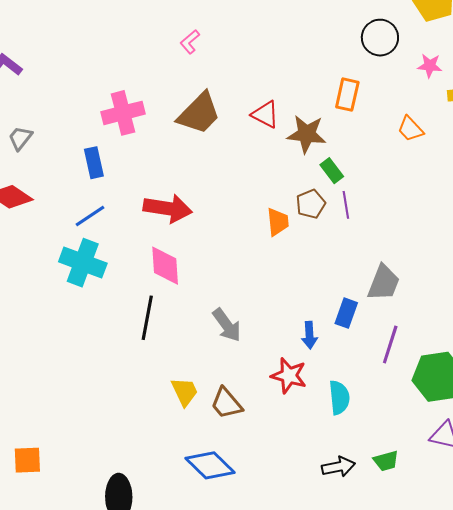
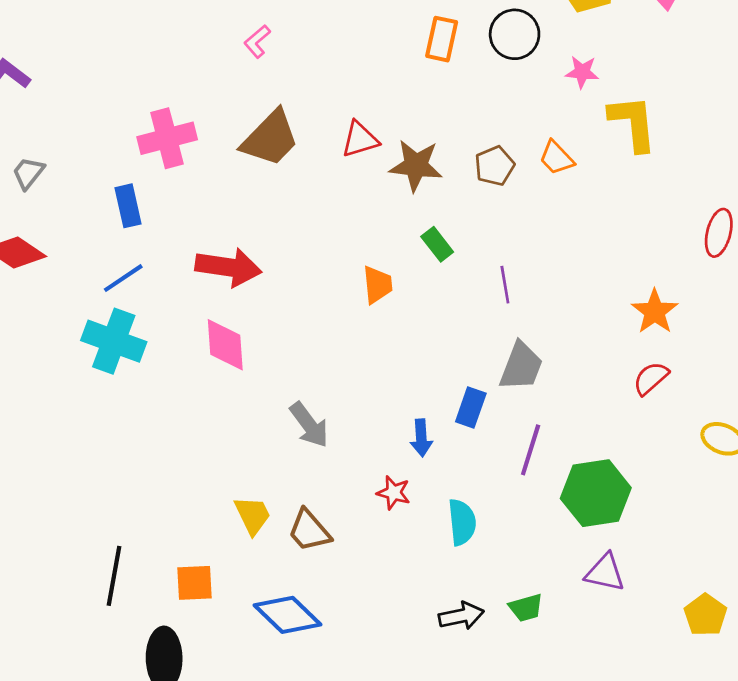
orange rectangle: (347, 95) -> (442, 39), moved
red triangle: (265, 114) -> (360, 139), turned -44
green rectangle: (332, 171) -> (437, 244), moved
brown pentagon: (311, 204) -> (495, 166), moved
purple line: (346, 205) -> (505, 285), moved
black line: (147, 318) -> (114, 576), moved
red star: (289, 376) -> (394, 493), size x0.7
orange square: (27, 460) -> (194, 583), moved

